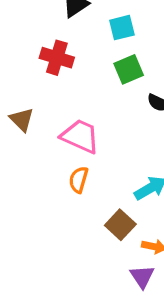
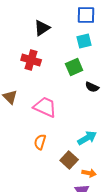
cyan square: (122, 28) -> (84, 41), moved
orange semicircle: (79, 180) -> (40, 142), moved

